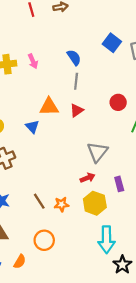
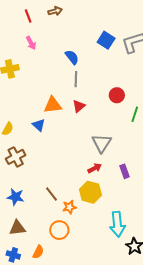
pink arrow: (33, 61) -> (31, 43), moved
yellow hexagon: (95, 203) -> (90, 192), moved
orange star: (61, 204) -> (69, 207), moved

